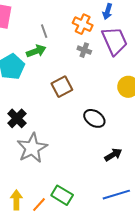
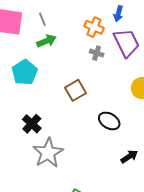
gray line: (44, 31) -> (42, 19), moved
green arrow: (36, 51) -> (46, 41), moved

